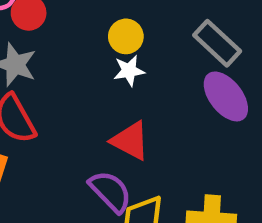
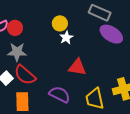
purple semicircle: (110, 191) -> (60, 94), moved

